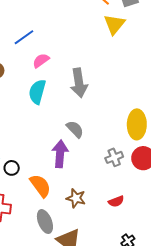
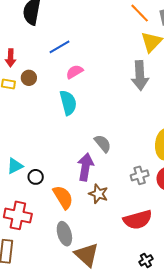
gray arrow: (79, 83) -> (140, 76), moved
cyan semicircle: (37, 92) -> (68, 103), turned 145
brown star: (76, 198) -> (98, 194), moved
red semicircle: (116, 201) -> (138, 220), size x1.8

